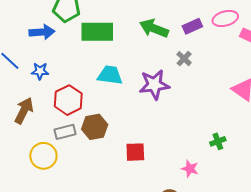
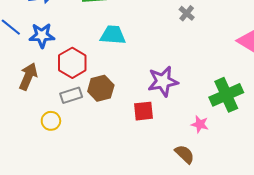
blue star: (40, 71) -> (42, 35), size x1.4
purple star: (154, 85) -> (163, 81), moved
green cross: (218, 141) -> (226, 95), size x2.0
yellow circle: (43, 156) -> (51, 121), size x0.7

